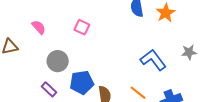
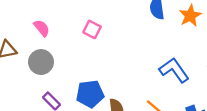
gray circle: (58, 61) -> (41, 62), moved

